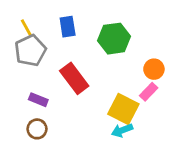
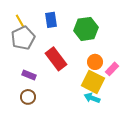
orange circle: (154, 69) -> (95, 62), moved
cyan arrow: (122, 130) -> (92, 98), turned 42

